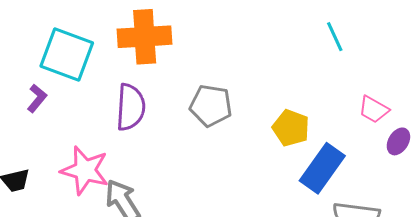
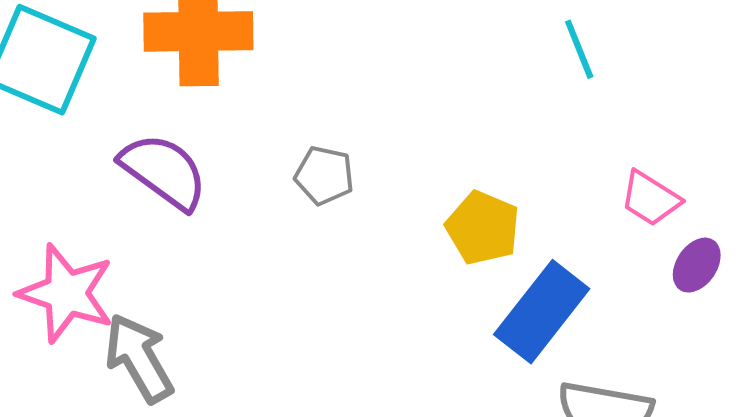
gray pentagon: (211, 106) -> (324, 175), size x0.7
purple semicircle: (131, 107) -> (164, 171), turned -60

